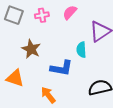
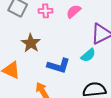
cyan semicircle: (81, 50) -> (88, 55), moved, turned -133

